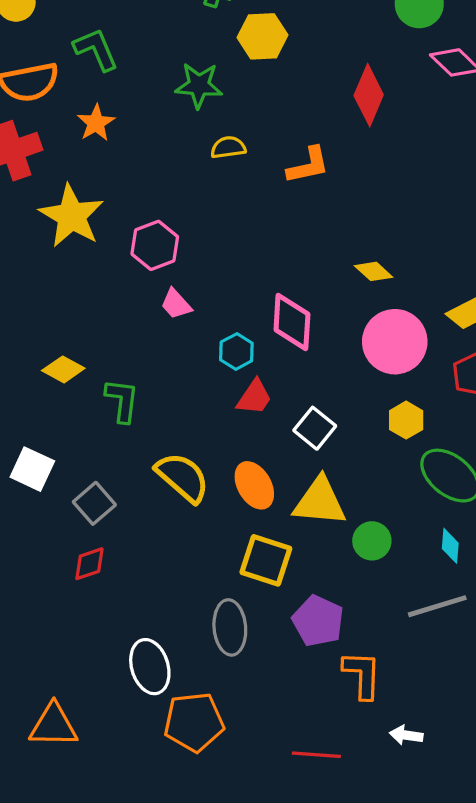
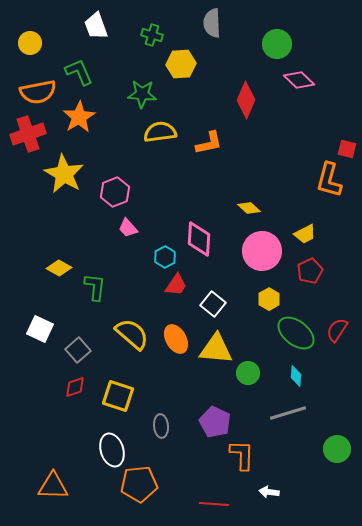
orange star: (96, 123) -> (79, 117), size x1.4
yellow semicircle: (228, 147) -> (160, 132), size x1.5
yellow square: (266, 560) -> (118, 396), moved
gray ellipse: (230, 627) -> (161, 426), size x0.7

